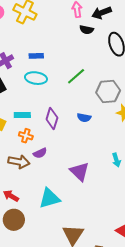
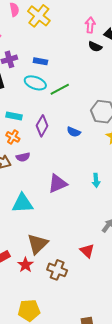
green line: (76, 76) -> (60, 89), moved
purple triangle: (80, 172) -> (58, 184), turned 40

